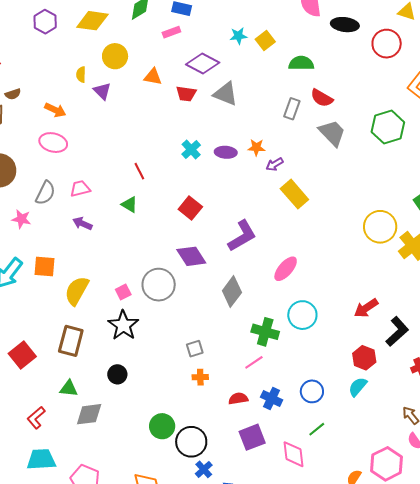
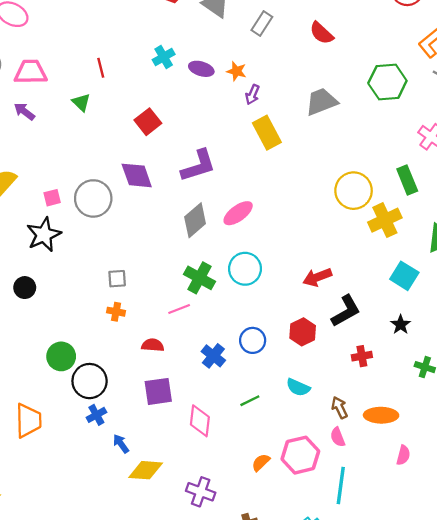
gray rectangle: (292, 109) -> (262, 24), moved
gray trapezoid: (332, 133) -> (321, 102), moved, turned -80
purple arrow: (275, 164) -> (252, 95), turned -48
pink trapezoid: (80, 189) -> (31, 72), size x1.4
gray diamond: (232, 292) -> (195, 220), moved
cyan semicircle: (358, 387) -> (298, 387), moved, turned -120
blue circle: (312, 391) -> (253, 340), moved
blue cross: (272, 398) -> (213, 356), moved
green line: (317, 429) -> (250, 401), moved

